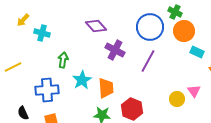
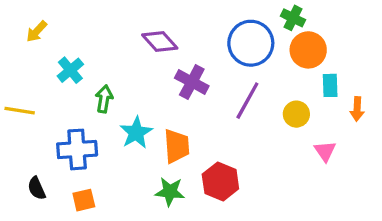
cyan cross: (42, 33) -> (70, 70), moved, turned 35
cyan rectangle: (197, 52) -> (330, 85), turned 64
yellow line: (13, 67) -> (20, 111), turned 36
yellow circle: (177, 99) -> (296, 114), moved

